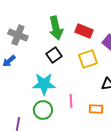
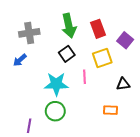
red rectangle: (84, 31) -> (98, 29), turned 48
gray cross: (18, 35) -> (29, 33), turned -30
pink line: (71, 101) -> (84, 77), moved

